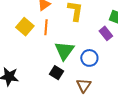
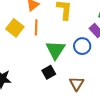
blue circle: (89, 58) -> (82, 46), moved
black square: (56, 73) -> (49, 72), turned 32

